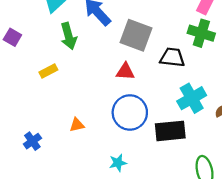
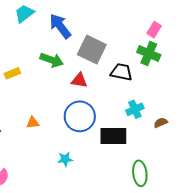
green arrow: (69, 36) -> (52, 60), moved, turned -60
cyan cross: (192, 98) -> (135, 109), size x0.7

